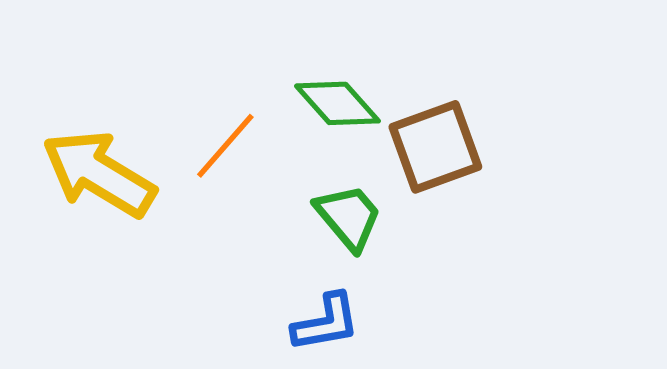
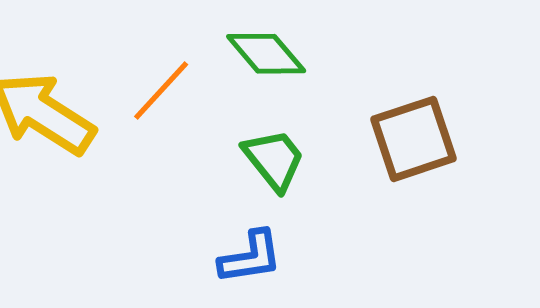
brown square: (435, 147) -> (413, 139), moved

